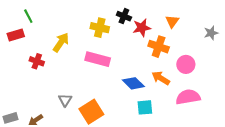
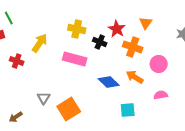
black cross: (124, 16) -> (100, 42), moved
red star: (142, 28) -> (117, 29), turned -30
pink semicircle: (188, 97) -> (161, 95), size x0.6
cyan square: (145, 107) -> (128, 110), moved

